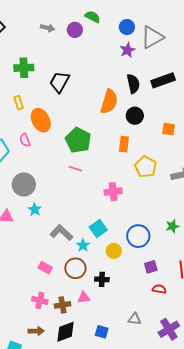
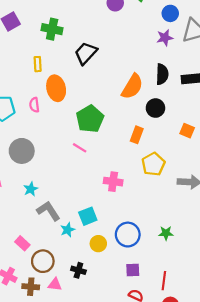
cyan star: (35, 209) -> (31, 189), moved
brown circle: (75, 268) -> (43, 261), moved

